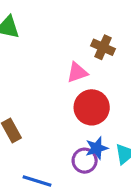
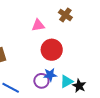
pink triangle: (77, 72) -> (38, 25), moved

